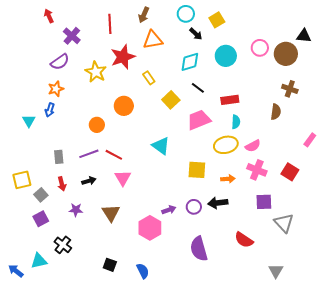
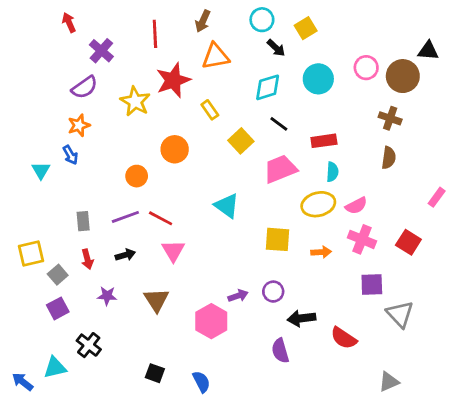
brown cross: (290, 89) -> (390, 118), moved
blue arrow: (50, 110) -> (70, 155), turned -48
black arrow: (218, 203) -> (301, 318), moved
purple semicircle: (199, 249) -> (280, 351), size x0.7
gray triangle: (276, 271) -> (389, 382), turned 35

